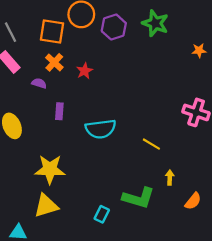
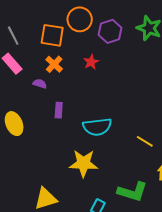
red star: (85, 71) -> (91, 62), moved
yellow star: (50, 169) -> (83, 163), moved

